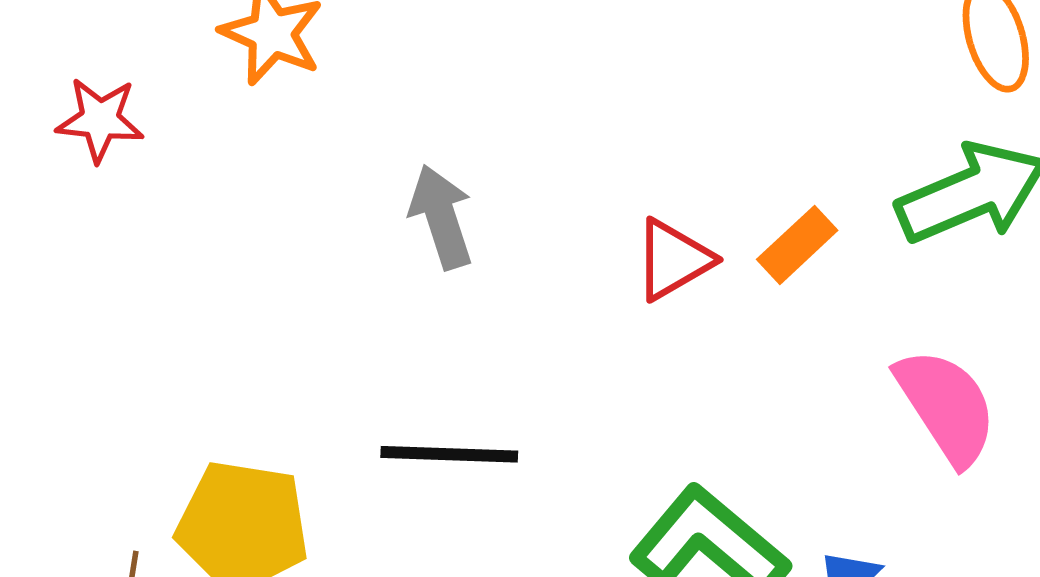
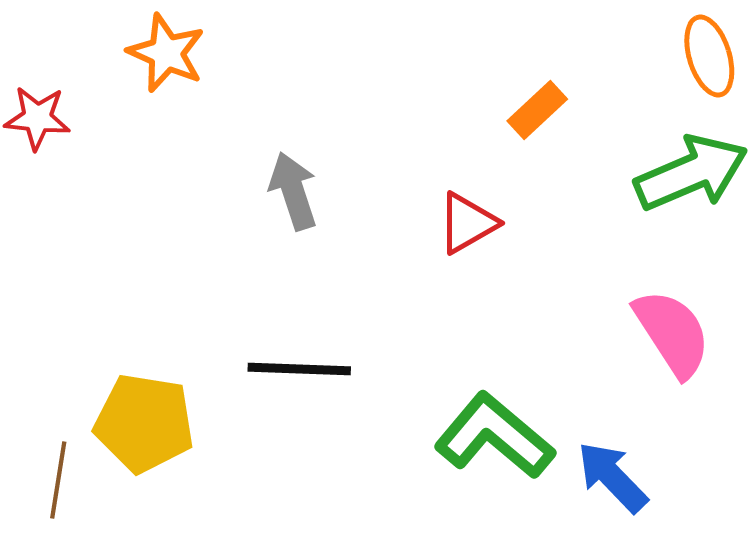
orange rectangle: (797, 245) -> (537, 110), moved

